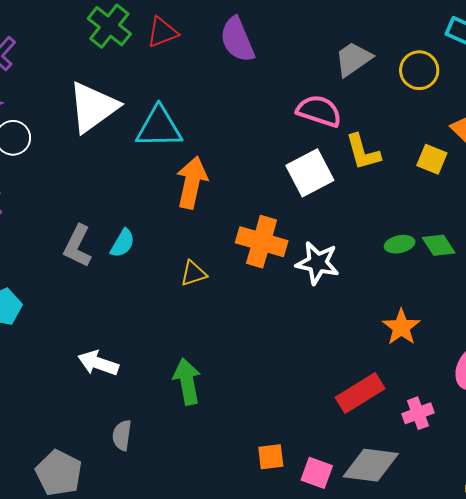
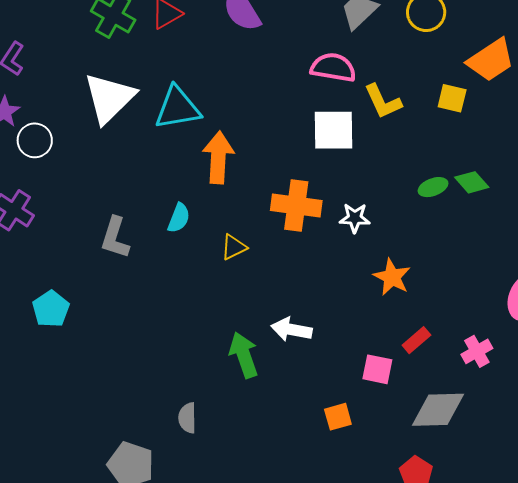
white square: (310, 173) -> (334, 130), turned 36
cyan semicircle: (123, 243) -> (179, 218), moved
white star: (318, 263) -> (355, 218), size x0.7
orange star: (401, 327) -> (392, 277), moved
white arrow: (98, 363) -> (292, 330), moved
red rectangle: (360, 393) -> (416, 340), size x0.6
pink square: (317, 473) -> (377, 369), moved

